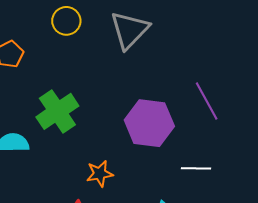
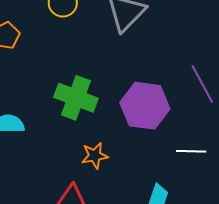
green cross: (57, 111) -> (76, 98), moved, turned -36

